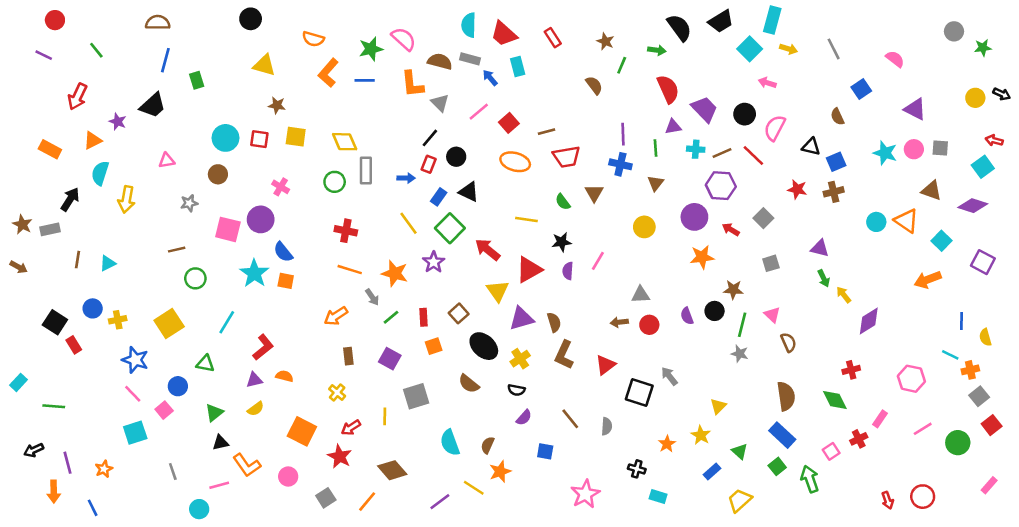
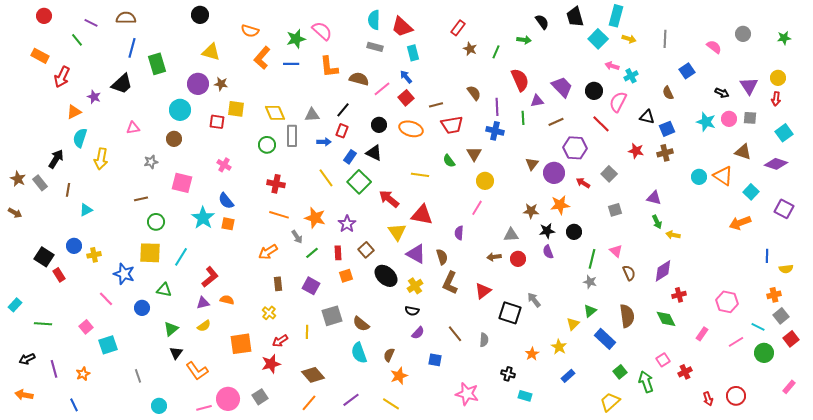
black trapezoid: (721, 21) -> (575, 17), turned 105
black semicircle: (679, 28) -> (542, 22), size x0.7
gray circle: (954, 31) -> (743, 34), moved
red rectangle: (553, 38) -> (458, 28), moved, turned 70
brown star: (605, 41) -> (470, 49), moved
gray line: (834, 49) -> (665, 39), turned 30
purple line: (44, 55) -> (91, 23), moved
brown semicircle: (440, 61) -> (359, 79), moved
blue arrow: (490, 78) -> (406, 77), moved
green rectangle: (197, 80) -> (157, 64), size x1.5
brown semicircle: (594, 85) -> (474, 93), moved
red semicircle: (668, 89) -> (520, 80), moved
black arrow: (1002, 94) -> (722, 93), moved
gray triangle: (440, 103) -> (312, 115), moved, turned -49
purple triangle: (915, 109) -> (749, 86), moved, turned 30
red square: (259, 139) -> (217, 122), moved
red arrow: (994, 140) -> (776, 99), moved, turned -96
orange rectangle: (50, 149) -> (40, 56), moved
cyan cross: (696, 149) -> (631, 76), moved, turned -32
brown line: (722, 153) -> (556, 122), moved
black circle: (456, 157) -> (379, 125), moved
brown triangle: (656, 183) -> (532, 164), moved
pink cross: (281, 187) -> (224, 165), moved
purple circle: (261, 219) -> (198, 84), moved
yellow circle: (644, 227) -> (485, 181), moved
gray rectangle: (50, 229) -> (40, 183), turned 63
black star: (562, 242) -> (547, 231), moved
brown line: (78, 260) -> (68, 190), moved
purple star: (434, 262) -> (347, 224), moved
red triangle: (529, 270) -> (422, 215), turned 40
purple semicircle: (568, 271) -> (459, 233), moved
brown star: (733, 290) -> (531, 211), moved
yellow arrow: (844, 295) -> (673, 235), turned -40
black circle: (715, 311) -> (574, 232), moved
purple triangle: (521, 318) -> (416, 254), turned 45
purple diamond: (869, 321) -> (663, 271), moved
yellow square: (169, 324) -> (150, 253), moved, turned 35
yellow semicircle: (985, 337) -> (786, 269), turned -80
cyan line: (950, 355) -> (758, 327), moved
blue star: (135, 360) -> (124, 274), moved
brown semicircle: (469, 384) -> (361, 324), moved
pink line: (133, 394) -> (106, 299), moved
pink square: (164, 410) -> (86, 327), moved
orange square: (302, 431) -> (241, 344), turned -35
blue rectangle: (782, 435) -> (605, 339), moved
red cross: (859, 439) -> (685, 372), moved
black triangle: (220, 443) -> (176, 353), turned -40
green triangle: (740, 451) -> (590, 311), moved, turned 40
red star: (340, 456) -> (271, 364), turned 30
pink circle: (288, 476) -> (228, 399), moved, size x1.5
pink line: (219, 485) -> (204, 408), moved
yellow line: (474, 488) -> (391, 404), moved
orange arrow: (54, 492) -> (24, 395), moved, turned 102
pink star: (585, 494) -> (467, 394), turned -30
yellow trapezoid: (740, 500) -> (610, 402), moved
orange line: (367, 502) -> (309, 403), moved

